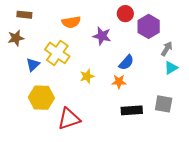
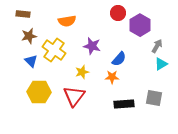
purple star: (102, 36) -> (92, 46), moved
brown star: (16, 38) -> (29, 36), moved
blue triangle: (33, 65) -> (31, 61), turned -32
red triangle: (69, 119) -> (74, 96), moved, turned -35

